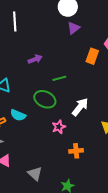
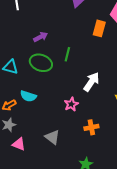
green line: (59, 78) -> (67, 54), turned -56
green ellipse: (45, 99) -> (41, 63), moved
gray triangle: (35, 174) -> (52, 137), moved

